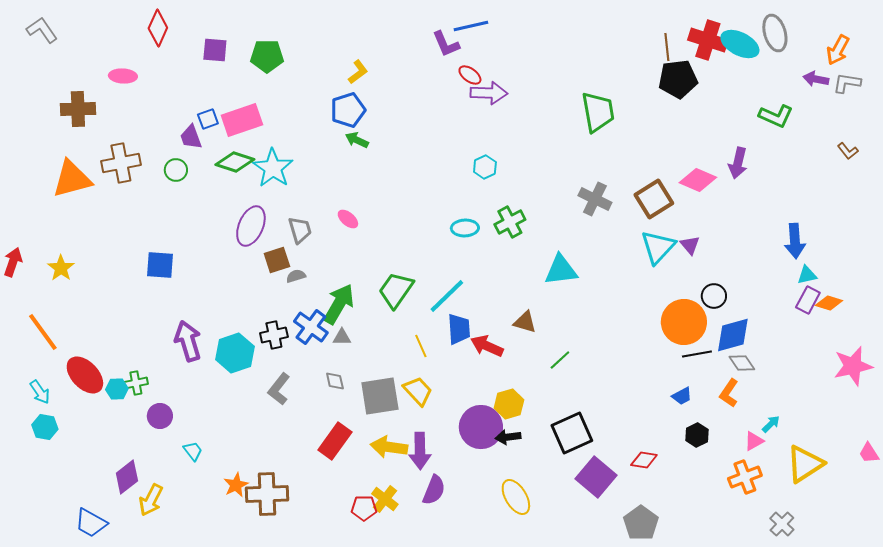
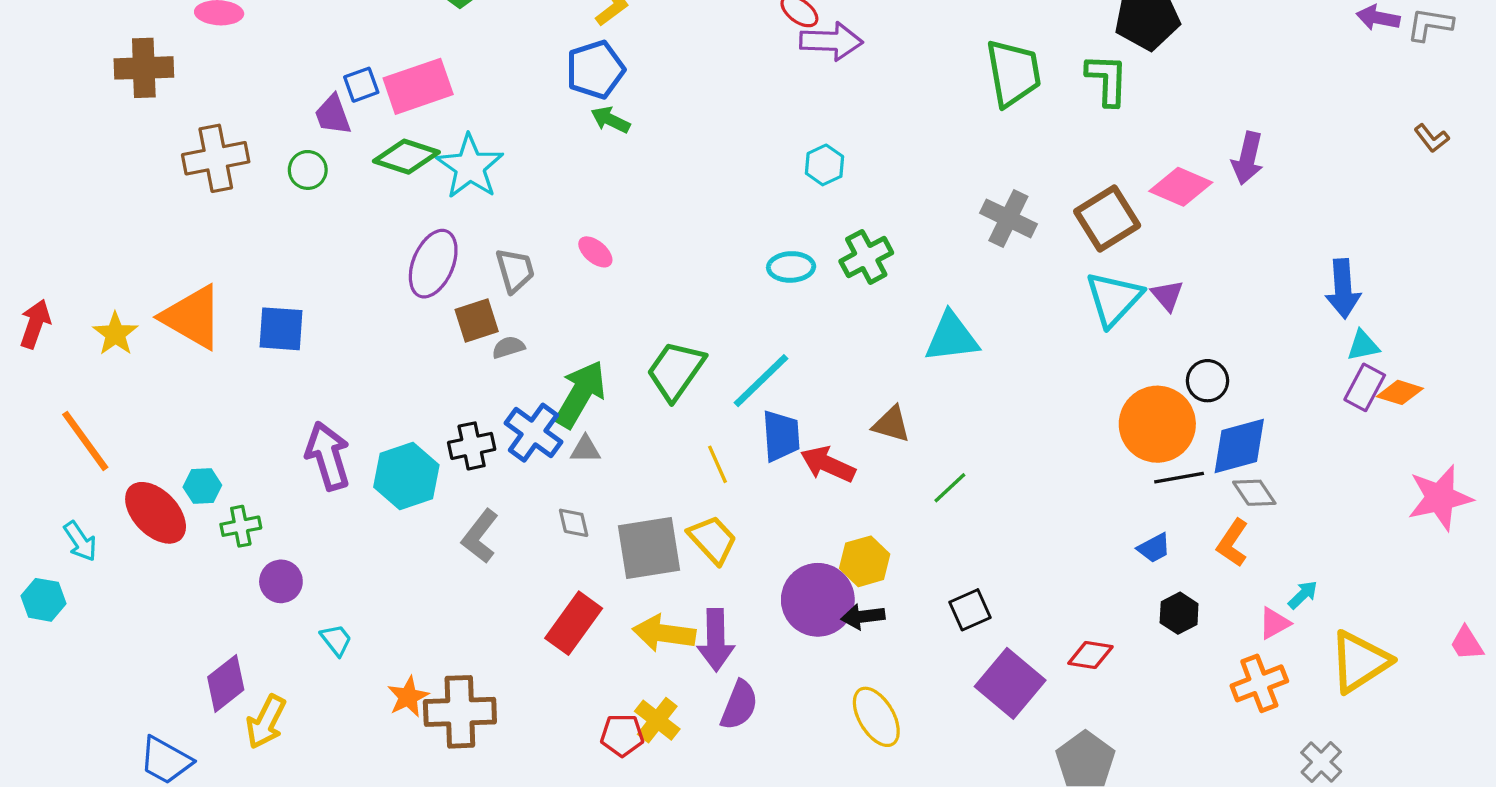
green L-shape: (776, 116) -> (1107, 80), moved, turned -112
orange triangle: (72, 179) -> (192, 317), moved, turned 45
cyan hexagon: (117, 389) -> (202, 486), moved
cyan hexagon: (45, 427) -> (43, 600), moved
black square: (572, 433) -> (970, 610), size x0.6

